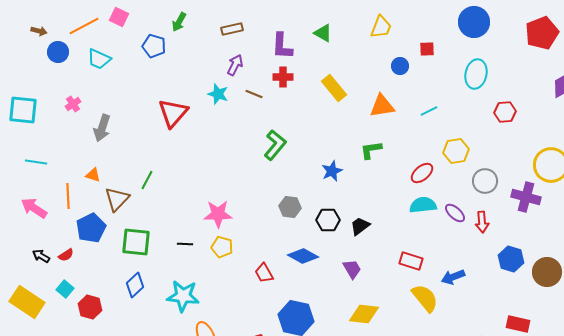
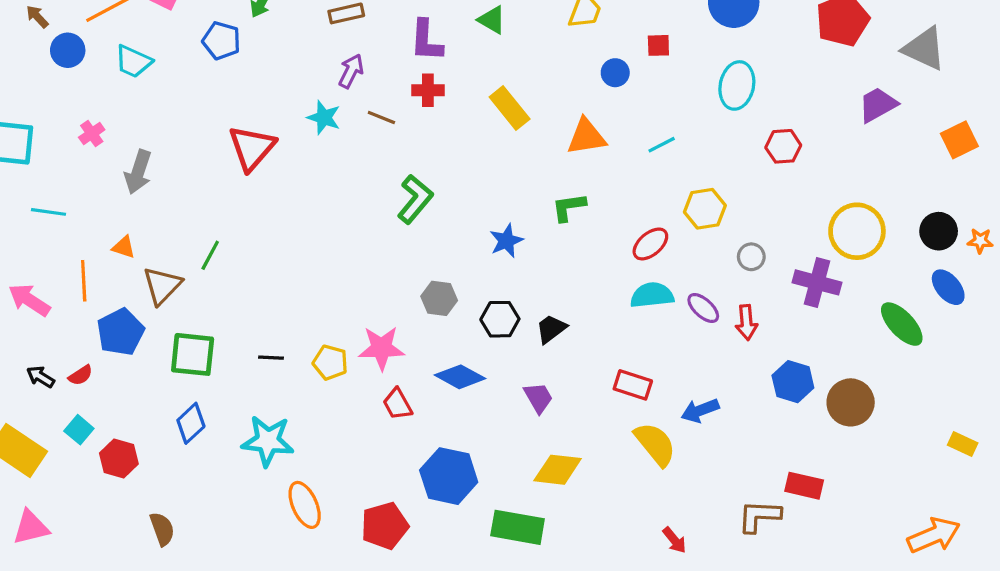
brown arrow: (39, 31) -> (37, 17), turned -147
cyan line: (36, 162) -> (48, 212), moved
gray circle: (485, 181) -> (751, 257), size x0.7
pink star: (218, 214) -> (381, 348), moved

